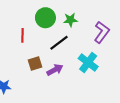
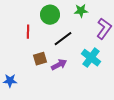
green star: (70, 20) -> (81, 11), moved

